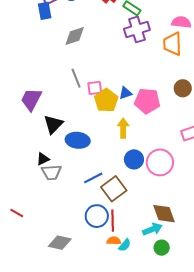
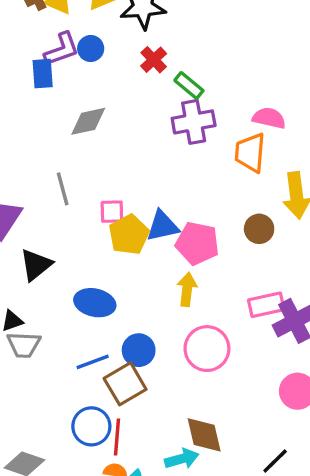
gray line: (76, 78) -> (63, 189), moved
blue triangle: (126, 93) -> (163, 226), size x1.5
yellow arrow: (123, 128) -> (187, 289), moved
blue ellipse: (78, 140) -> (95, 303), moved
blue circle: (134, 159) -> (139, 350), moved

